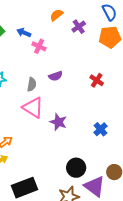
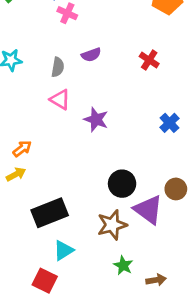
pink triangle: (33, 107) -> (60, 99), size x0.7
blue cross: (100, 129) -> (170, 123), moved

